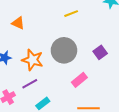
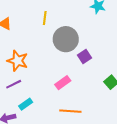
yellow line: (71, 14) -> (45, 18), moved, turned -64
gray circle: (64, 50) -> (66, 39), moved

